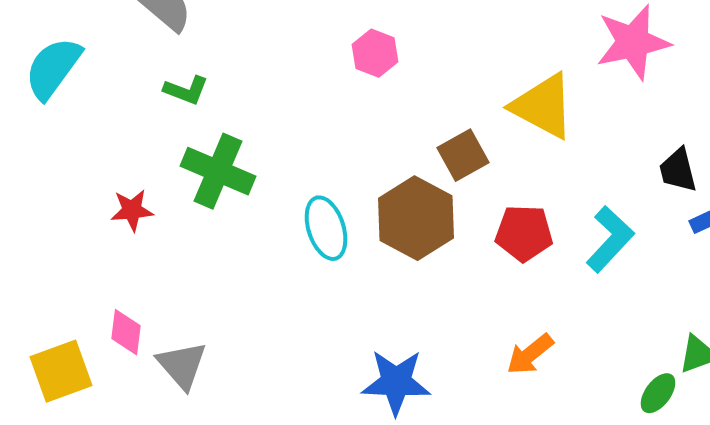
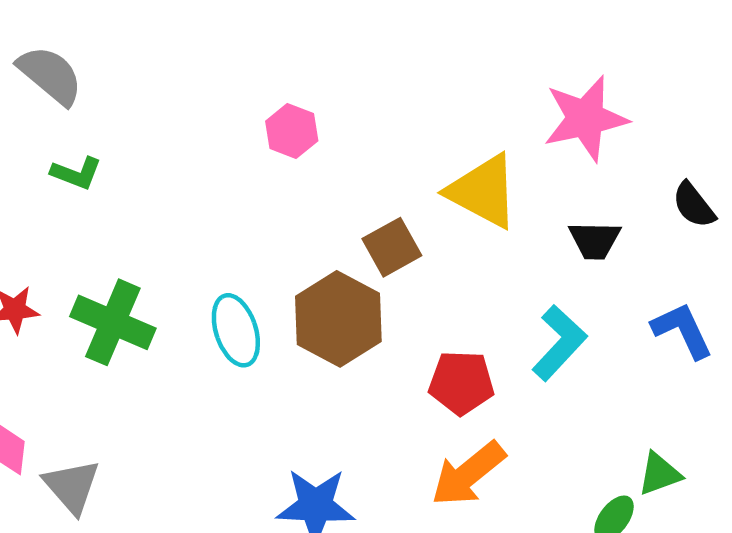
black trapezoid: (678, 170) -> (595, 240), moved, turned -75
green cross: (218, 171) -> (113, 322), moved
red pentagon: (524, 233) -> (461, 383), moved
orange arrow: (530, 354) -> (468, 474), size x1.4

